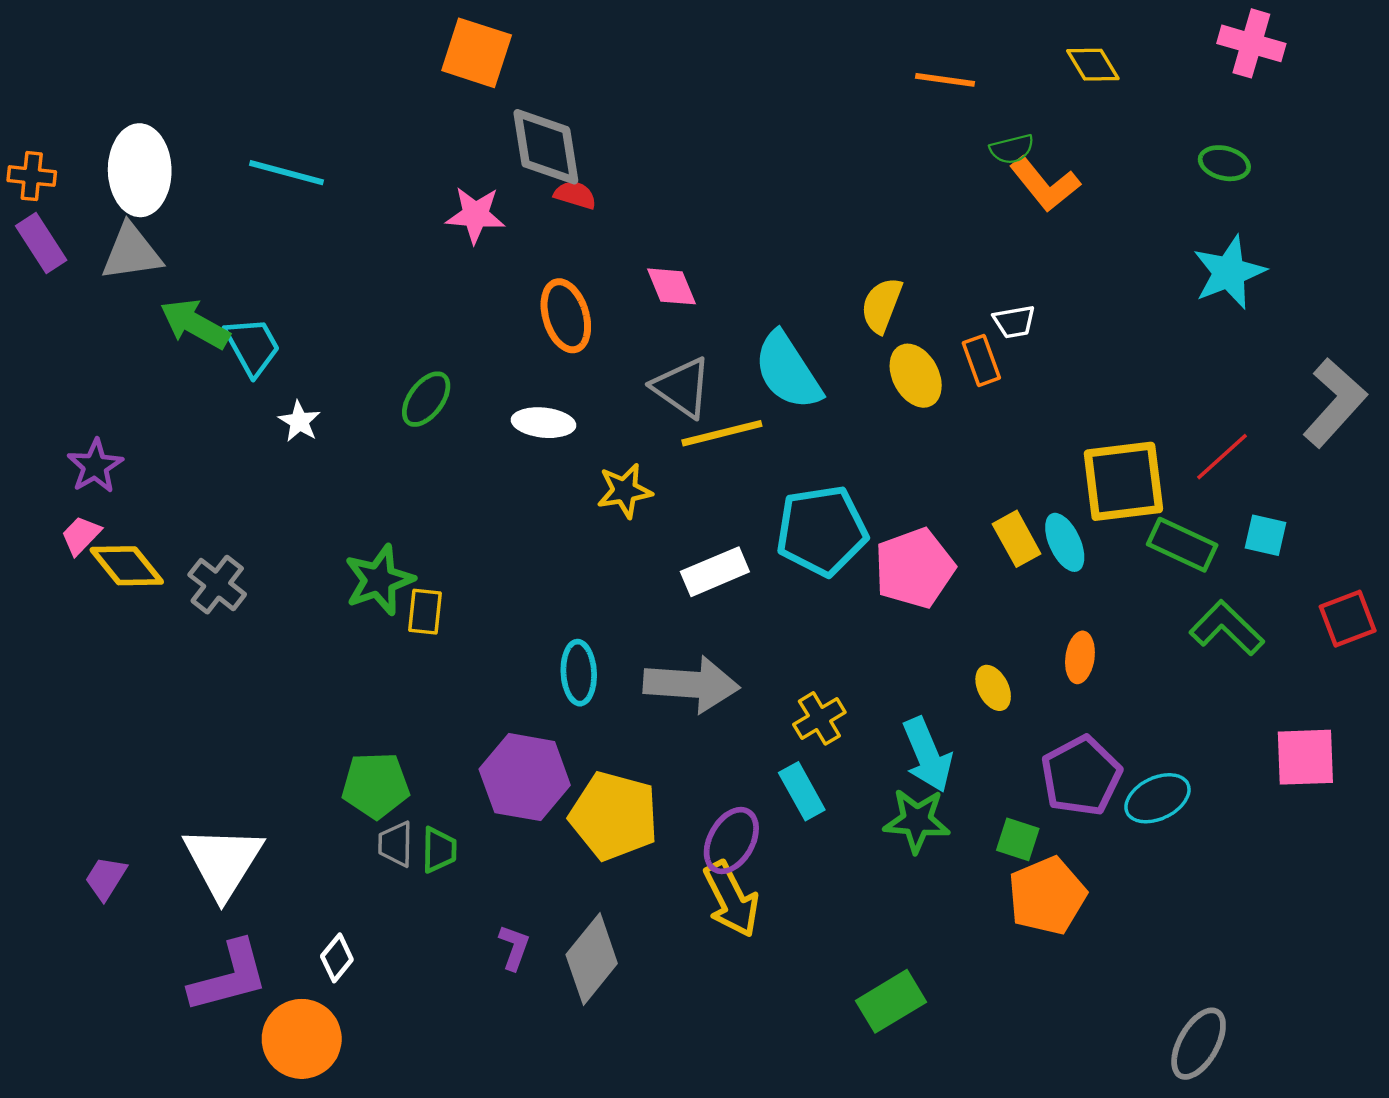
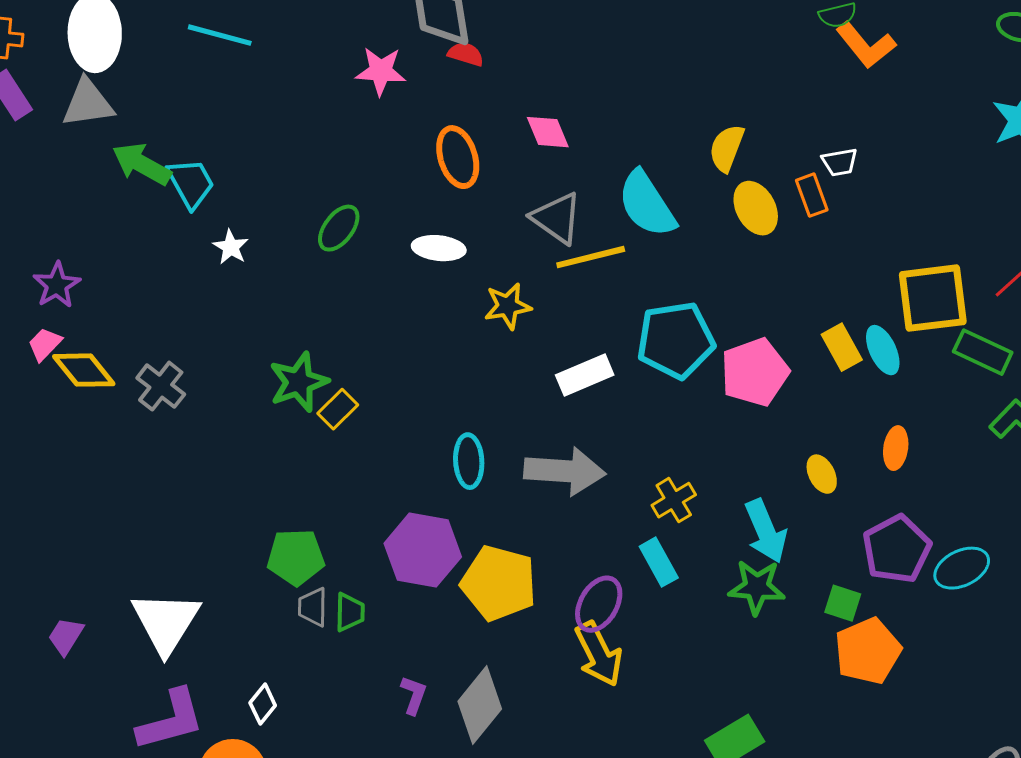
yellow rectangle: (425, 612) -> (338, 409), turned 39

